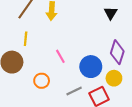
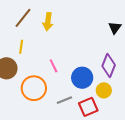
black triangle: (111, 13) -> (115, 28), moved
orange circle: (42, 81) -> (34, 88), size x1.6

